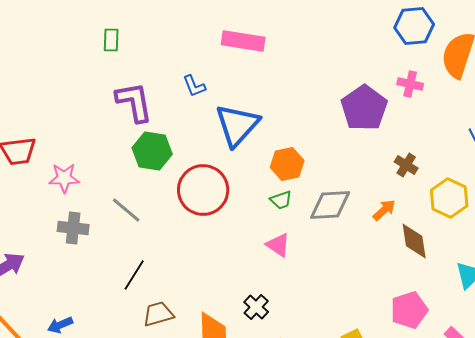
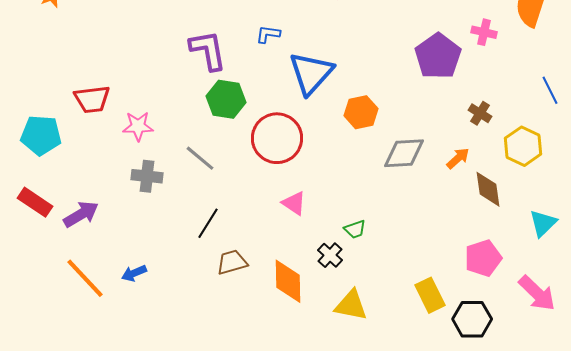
blue L-shape: (194, 86) -> (268, 34), turned 120
green trapezoid: (281, 200) -> (355, 229), moved
pink triangle: (278, 245) -> (294, 203), moved

